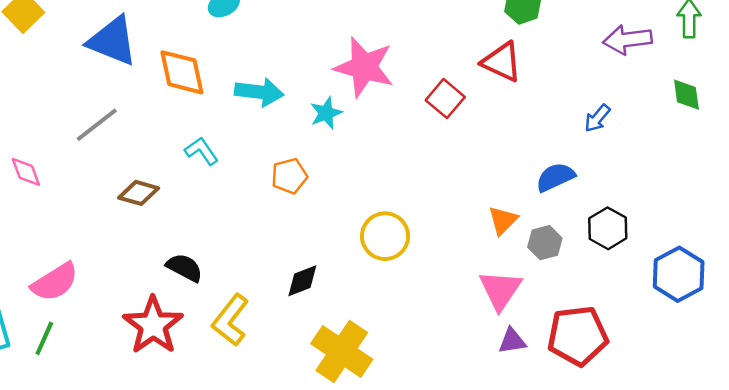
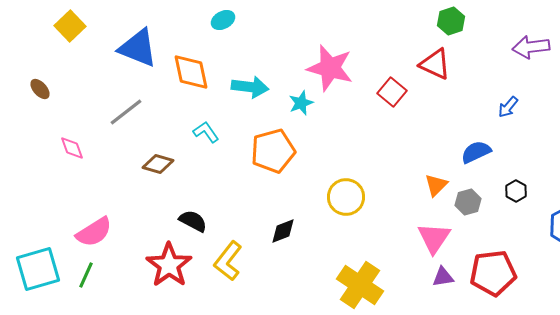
orange pentagon: (289, 176) -> (273, 151), size x1.6
black hexagon: (608, 228) -> (516, 191), size x0.7
yellow cross: (342, 351) -> (360, 285), moved

